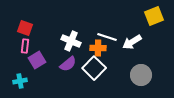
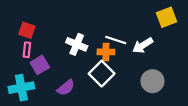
purple semicircle: (68, 64) -> (66, 88), moved
cyan cross: (20, 81) -> (21, 88), size x1.6

